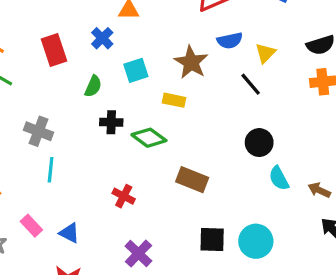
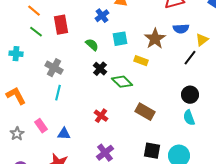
red rectangle: (54, 50) -> (61, 25), moved
black line: (251, 84) -> (190, 58), turned 70
green semicircle: (93, 86) -> (92, 45), turned -80
black cross: (111, 122) -> (100, 69), turned 32
cyan semicircle: (279, 178) -> (189, 118), moved
blue triangle: (69, 233) -> (64, 134), turned -32

